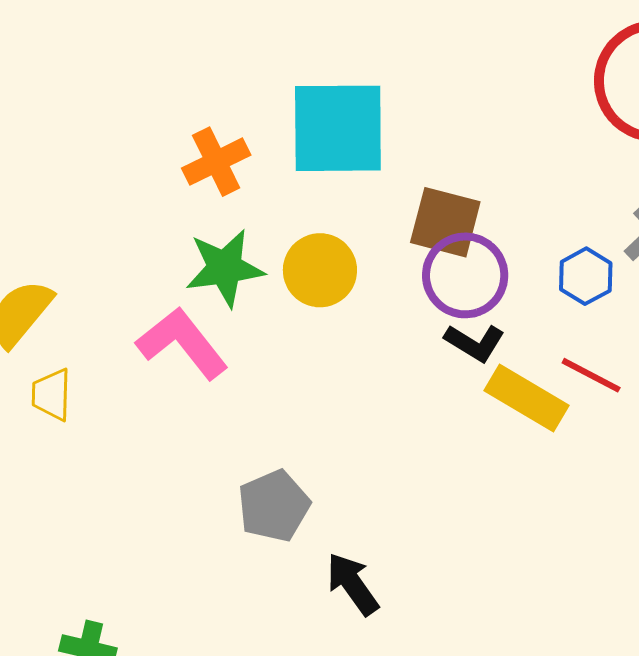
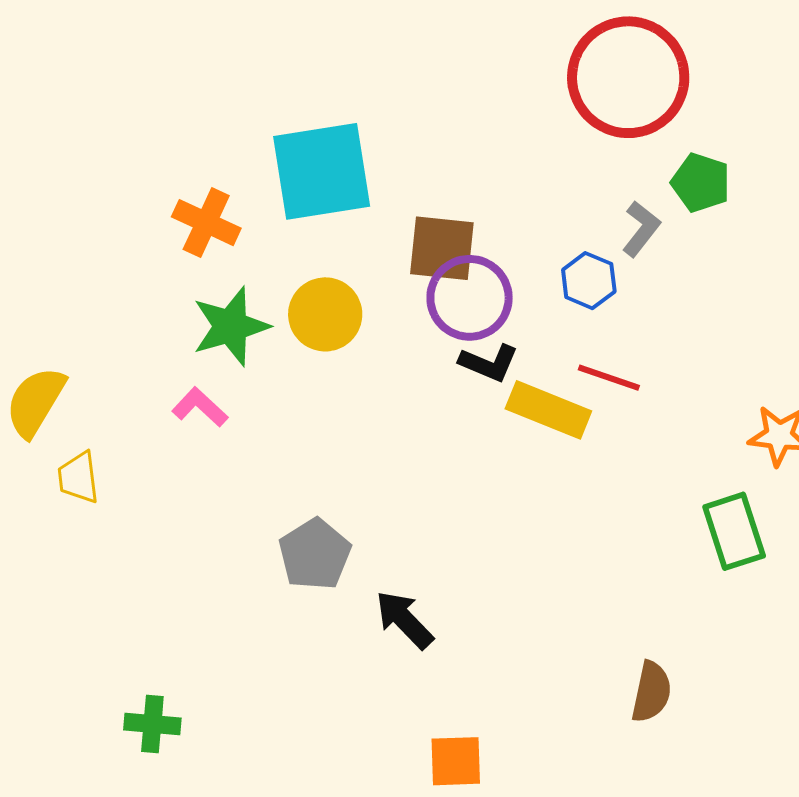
orange cross: (216, 162) -> (206, 223), turned -30
pink L-shape: (182, 343) -> (200, 407), size x0.6

